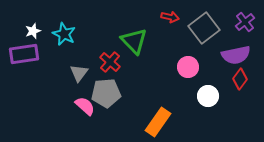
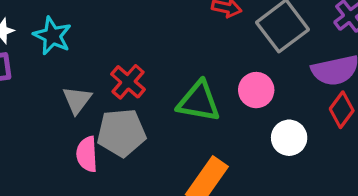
green triangle: (134, 41) -> (199, 102), moved, turned -36
pink semicircle: (85, 106) -> (87, 154), turned -135

